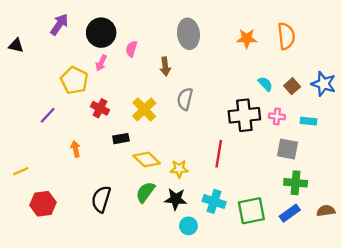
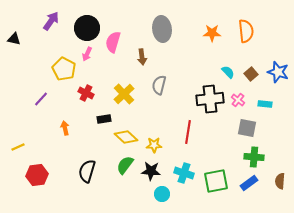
pink semicircle: (131, 49) -> (113, 42), size x1.5
pink cross: (277, 116) -> (238, 100), turned 32
brown semicircle: (326, 211) -> (280, 181), turned -77

